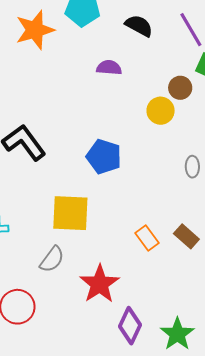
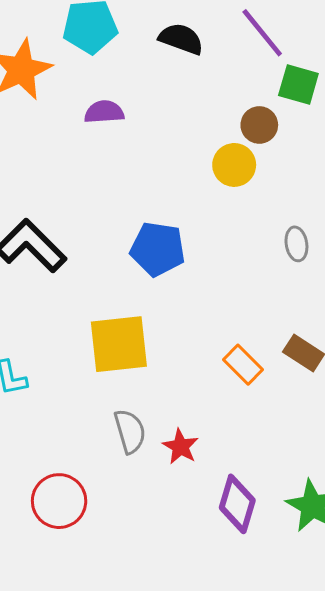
purple semicircle: (109, 68) -> (104, 112), moved
gray semicircle: (52, 259) -> (130, 431), moved, turned -44
red star: (100, 284) -> (180, 447), size x0.6

